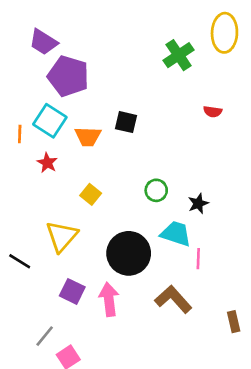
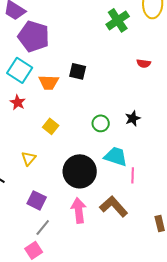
black star: (198, 203) -> (133, 118), moved
yellow triangle: (62, 236) -> (29, 158), size x0.6
pink arrow: (109, 299) -> (79, 210), moved
gray line: (45, 336) -> (43, 227), moved

